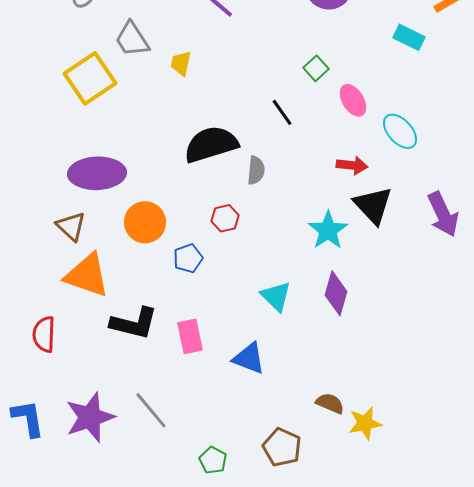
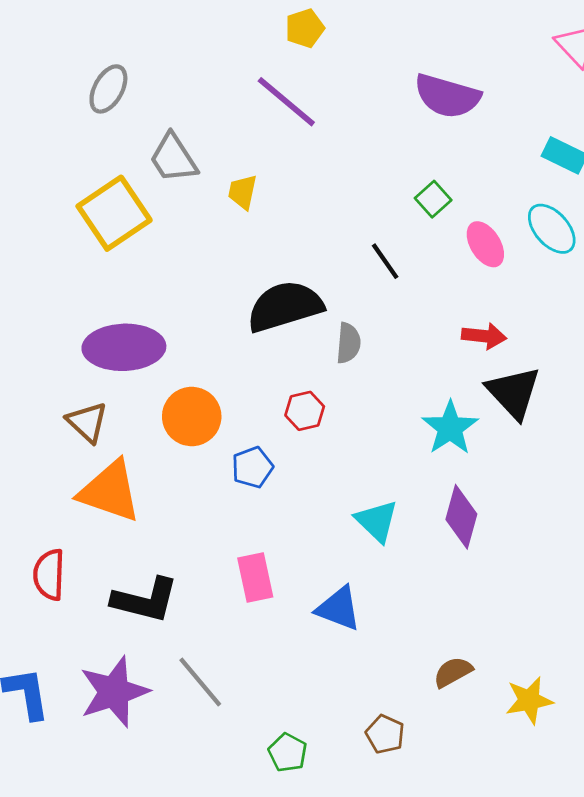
cyan ellipse: (400, 131) -> (552, 229), moved
black L-shape: (134, 323) -> (145, 600), moved
brown semicircle: (330, 403) -> (453, 672), turned -52
yellow star: (365, 423) -> (529, 700), moved
brown pentagon: (282, 447) -> (385, 734), size x0.7

